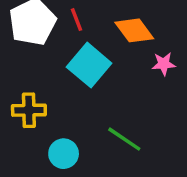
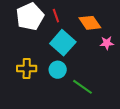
cyan circle: (64, 154) -> (58, 70), moved

